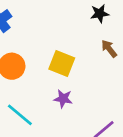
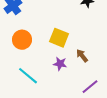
brown arrow: (109, 49) -> (82, 56), moved

